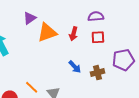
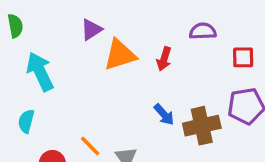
red square: (98, 37) -> (243, 57), moved
brown cross: (98, 73) -> (202, 126), size x1.5

